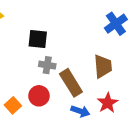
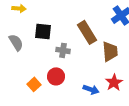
black square: (38, 39) -> (43, 31), moved
brown rectangle: (71, 83) -> (87, 32), moved

